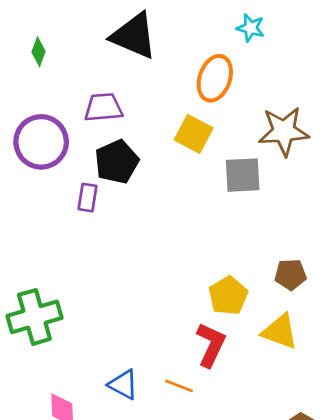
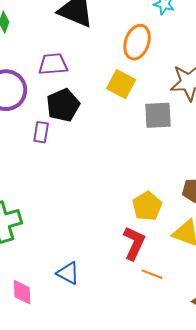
orange line: (179, 386) -> (152, 274), moved

